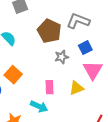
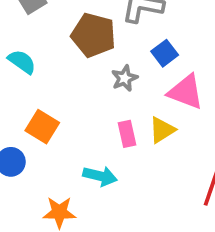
pink triangle: (93, 70) -> (186, 92), turned -30
pink rectangle: (49, 87) -> (127, 134), moved

